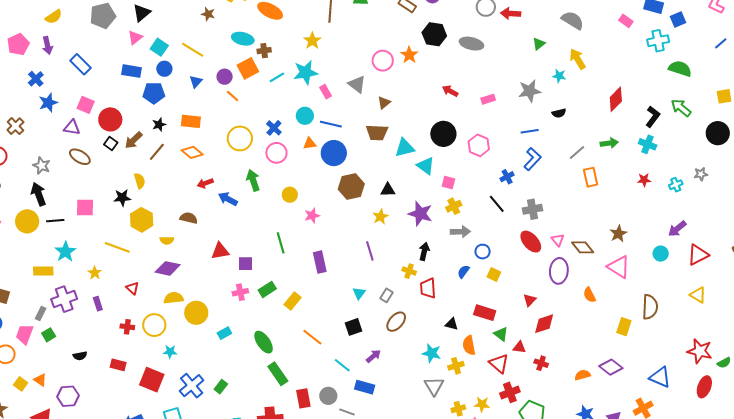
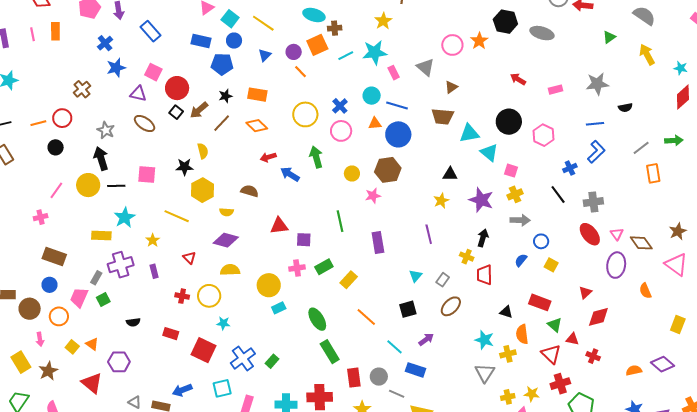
cyan star: (559, 76) -> (681, 68), moved
brown hexagon: (351, 186) -> (388, 170), moved
yellow circle: (196, 313) -> (269, 285), moved

